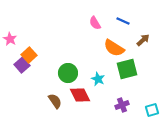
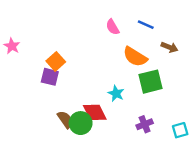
brown arrow: (143, 40) -> (169, 47), turned 64
orange square: (29, 55) -> (56, 61), moved
purple square: (22, 65) -> (50, 77), moved, turned -35
green circle: (68, 73) -> (81, 123), moved

